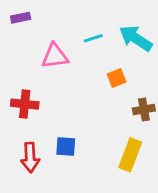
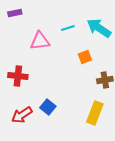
blue square: (66, 147) -> (48, 107), turned 35
red arrow: (30, 158) -> (22, 115), turned 60

